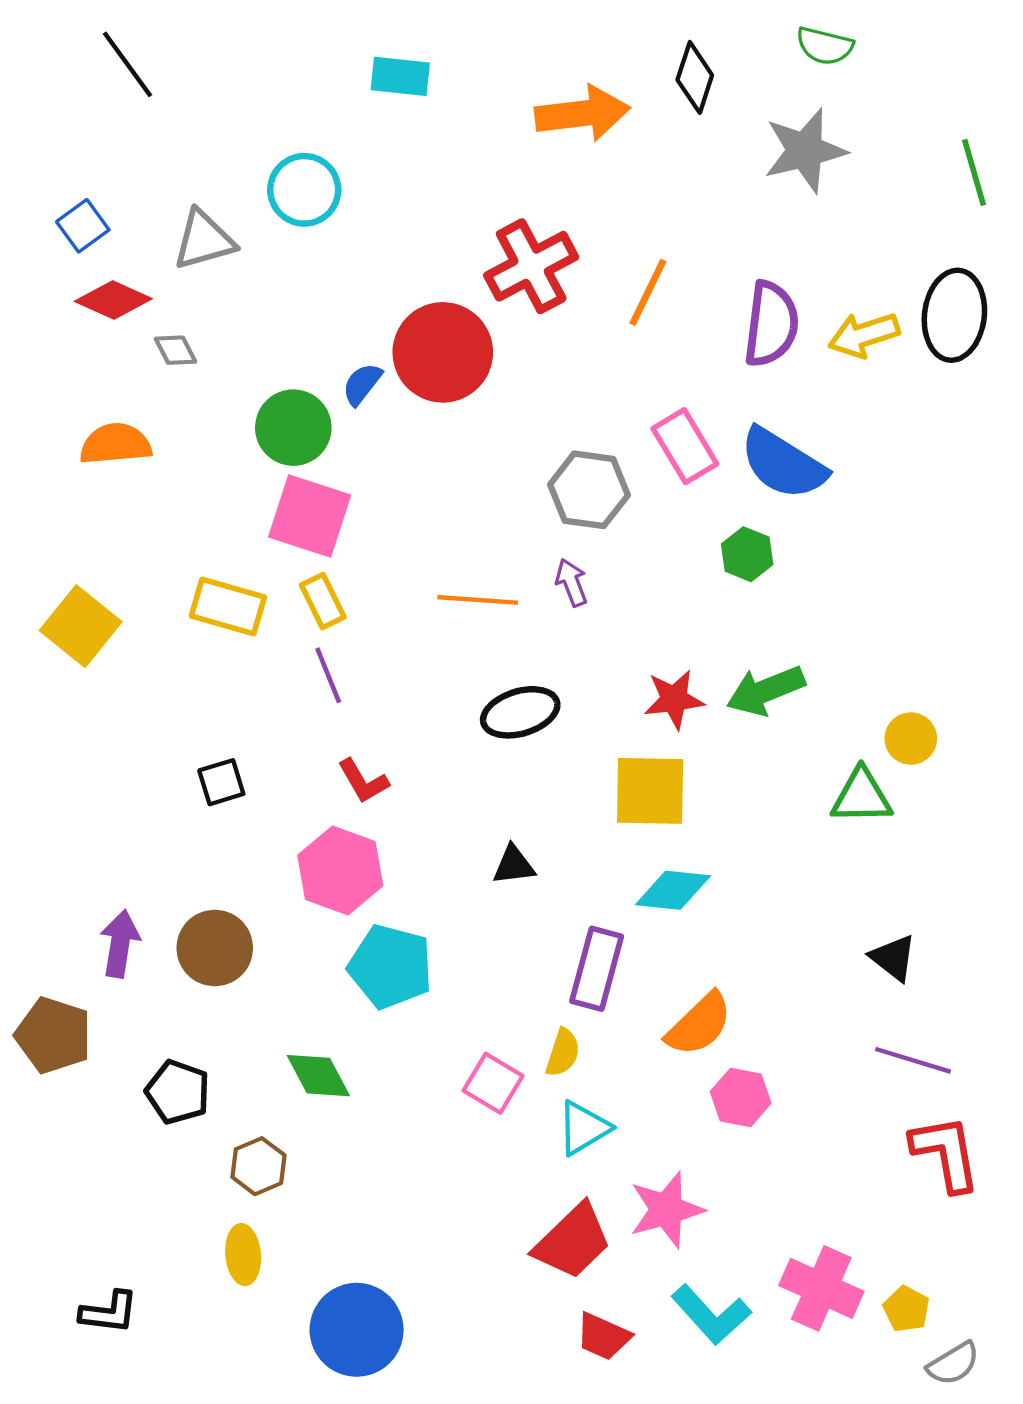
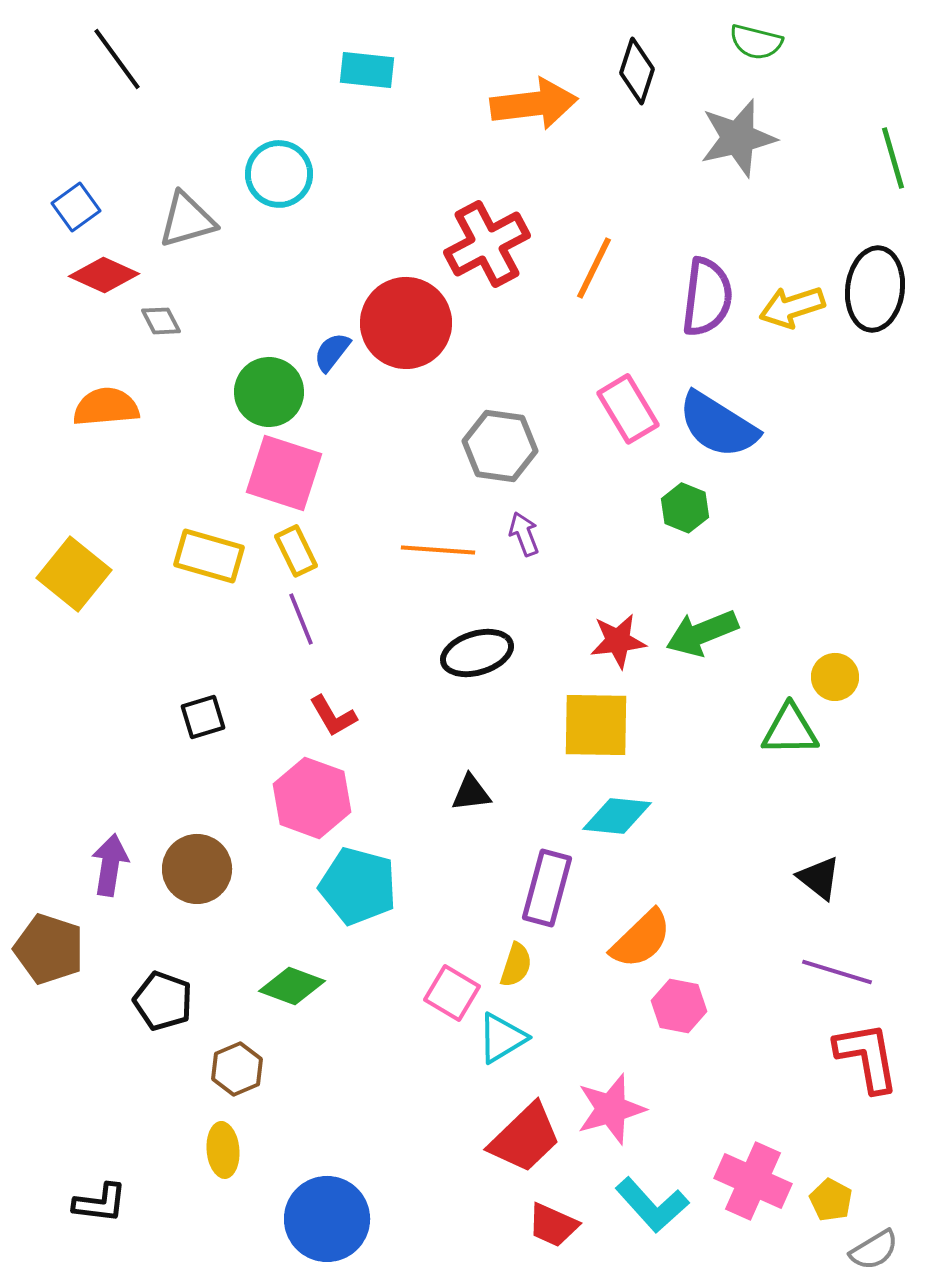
gray hexagon: (589, 490) -> (500, 446), moved
green diamond: (318, 1076) -> (292, 986), turned -42
cyan triangle: (583, 1128) -> (502, 1038), moved

